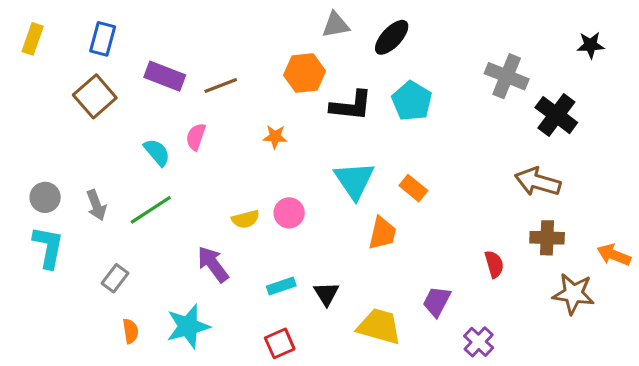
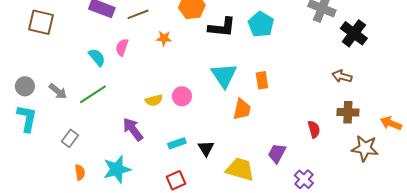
brown square: (95, 96) -> (41, 22), moved, turned -36
orange star: (275, 137) -> (164, 38), moved
brown arrow: (538, 182) -> (342, 76), size x0.7
orange rectangle: (413, 188) -> (262, 80), turned 42
gray arrow: (96, 205) -> (58, 91), turned -30

